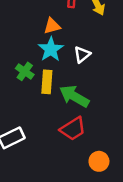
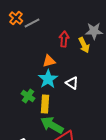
white triangle: (82, 55) -> (72, 83), turned -48
green arrow: (74, 96) -> (52, 125), moved

